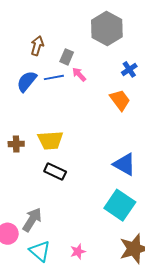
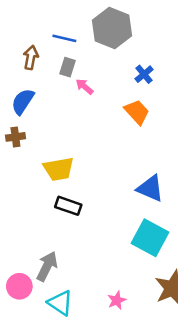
blue line: (54, 77) -> (64, 38), moved, turned 30
brown cross: (16, 144) -> (15, 137), moved
pink star: (78, 252) -> (117, 300), moved

